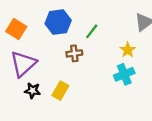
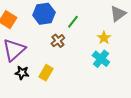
brown cross: (74, 53) -> (58, 41), turned -32
cyan cross: (124, 74) -> (101, 59), turned -30

